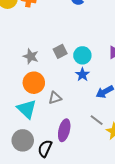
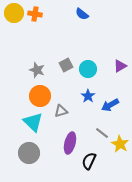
blue star: (82, 75) -> (88, 96), moved
black semicircle: (45, 148) -> (89, 161), moved

